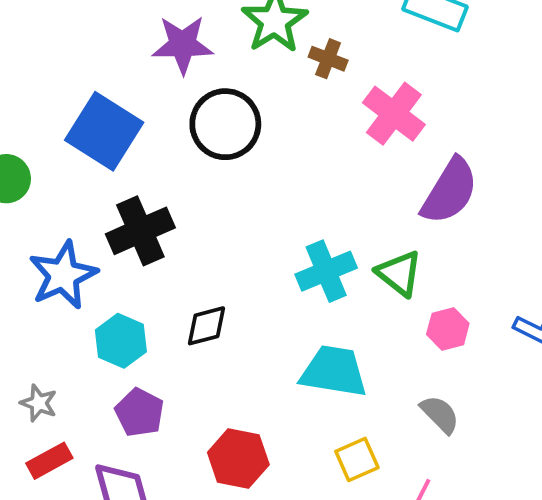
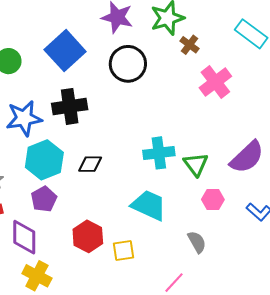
purple semicircle: (450, 191) -> (247, 157), moved
cyan hexagon: (121, 341) -> (44, 160), size x1.4
yellow square: (357, 459) -> (123, 251), moved

